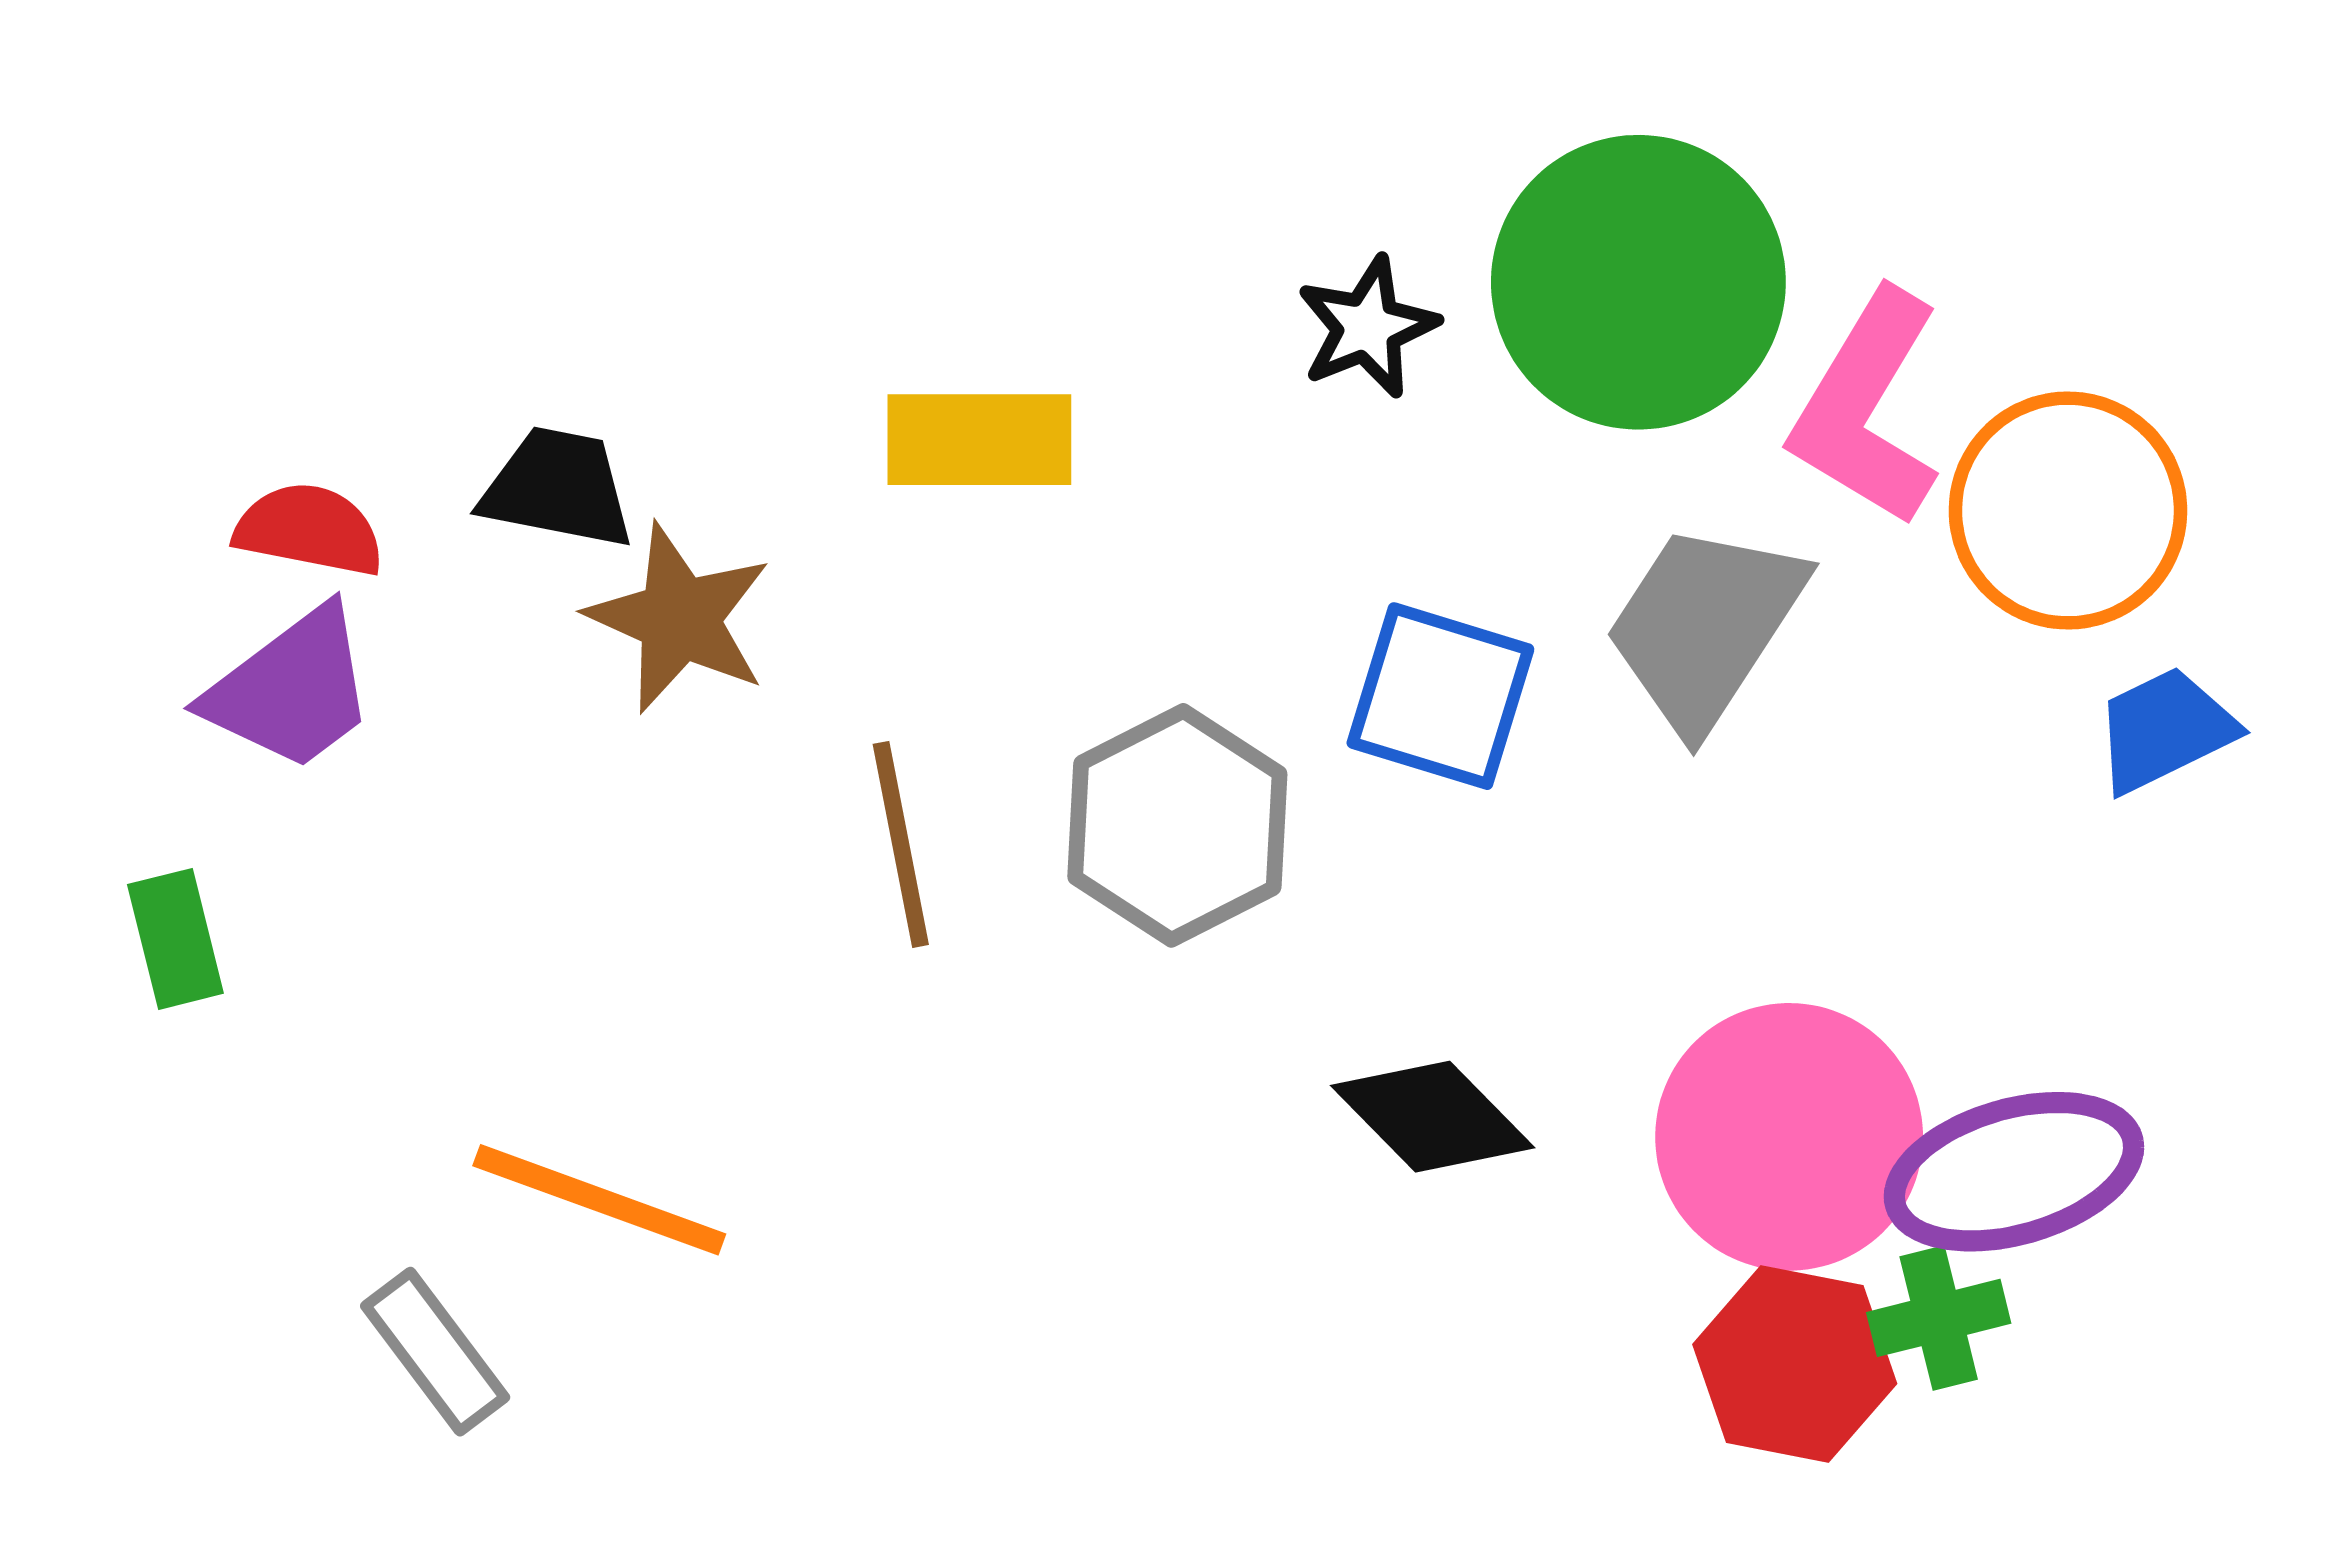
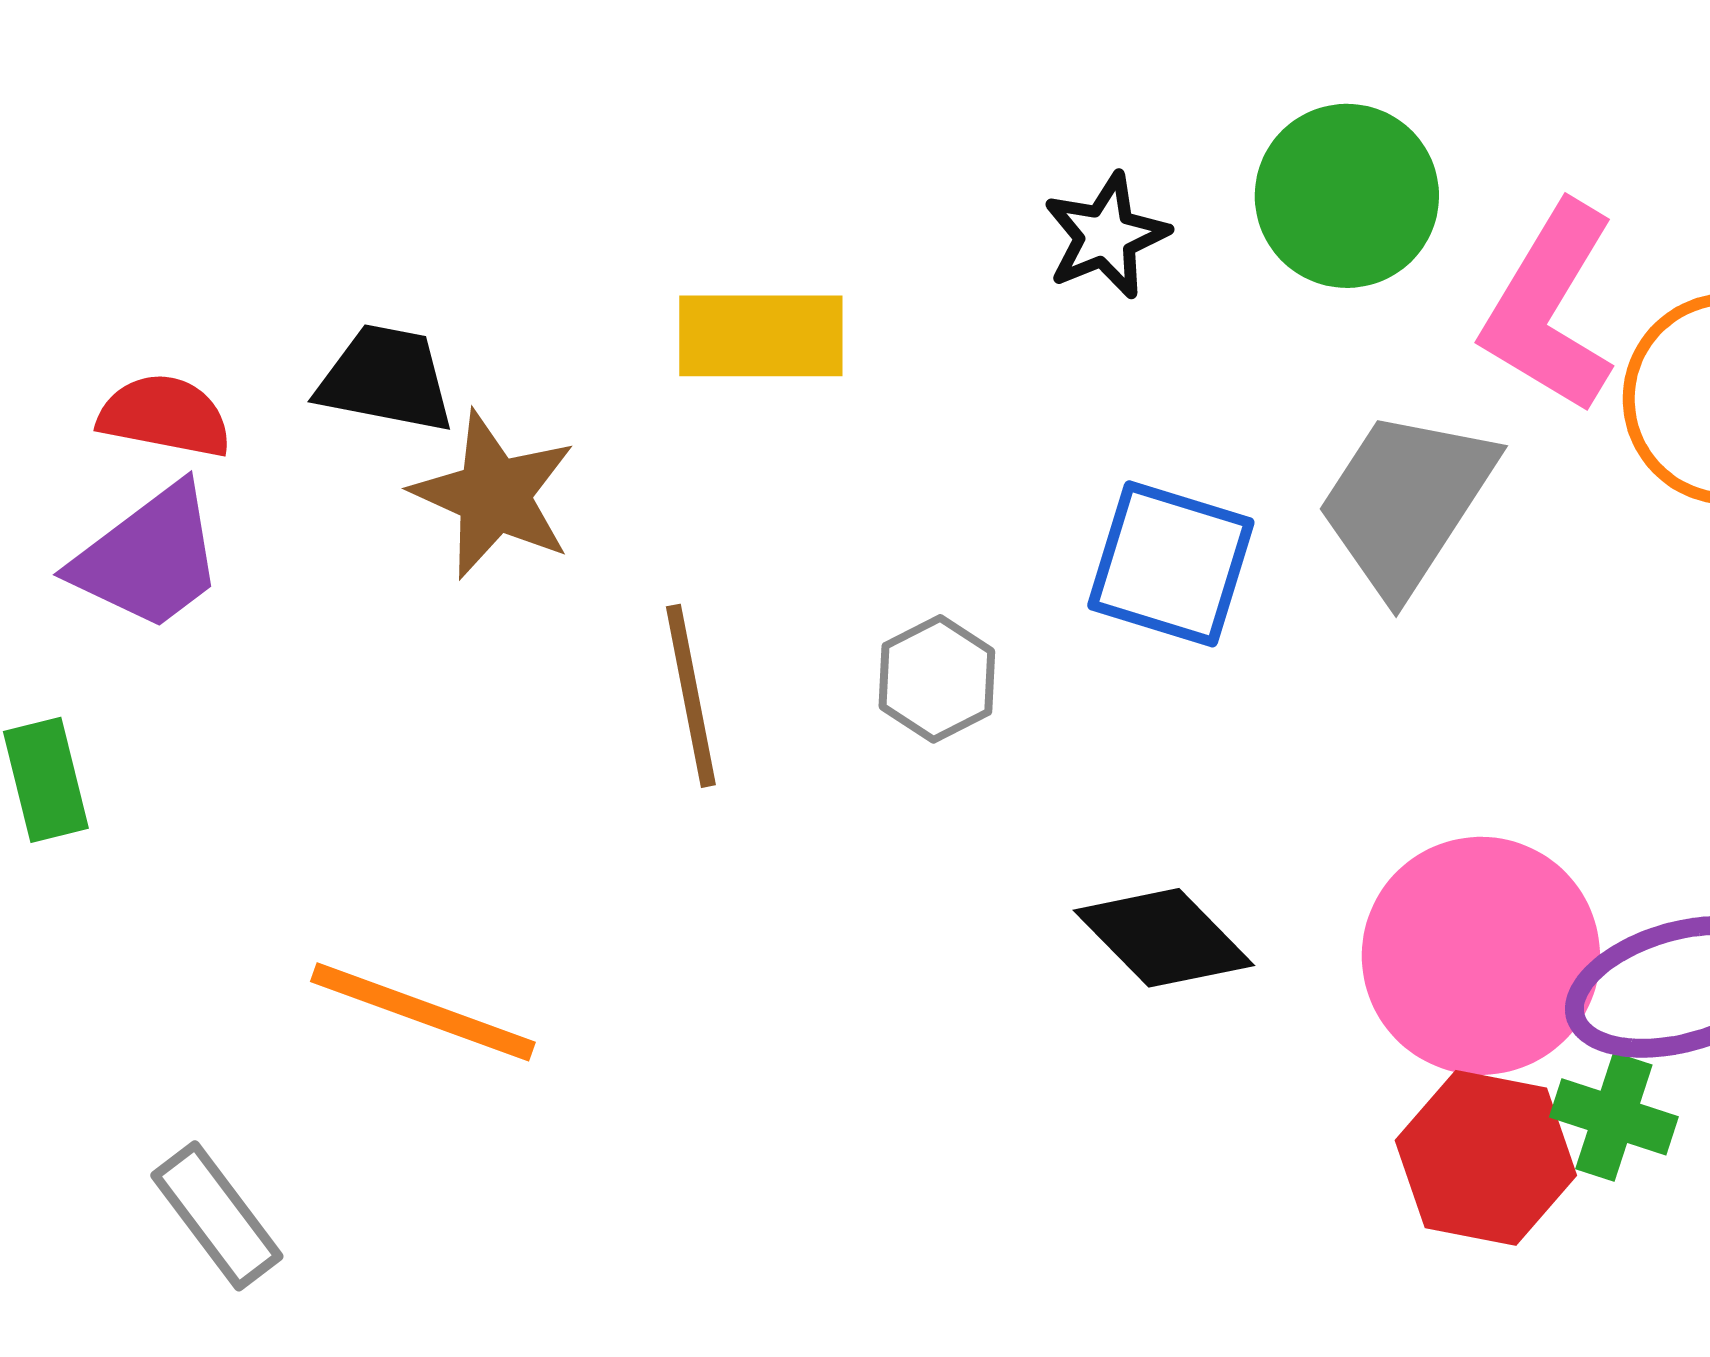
green circle: (1638, 282) -> (1347, 196), size x0.7
gray hexagon: (1177, 825) -> (937, 679), size x0.6
green cross: (1939, 1318) -> (1614, 1117), turned 32
gray rectangle: (435, 1352) -> (217, 1216), moved

